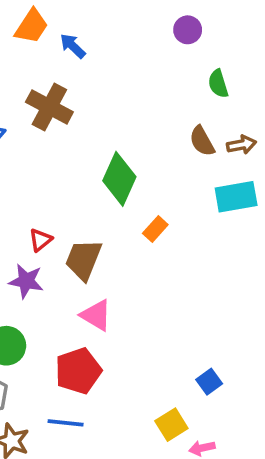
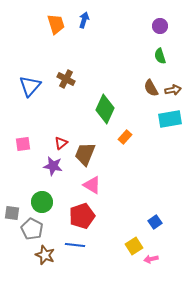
orange trapezoid: (31, 26) -> (56, 24), turned -50
purple circle: (188, 30) -> (160, 26), moved
blue arrow: (73, 46) -> (84, 20), moved, turned 63
brown cross: (49, 107) -> (66, 79), moved, size x0.7

